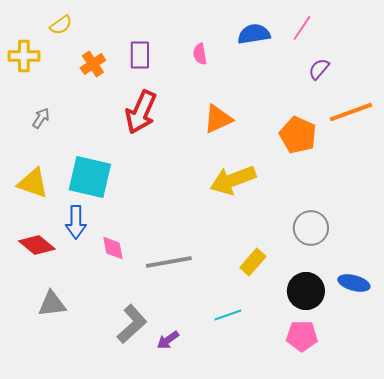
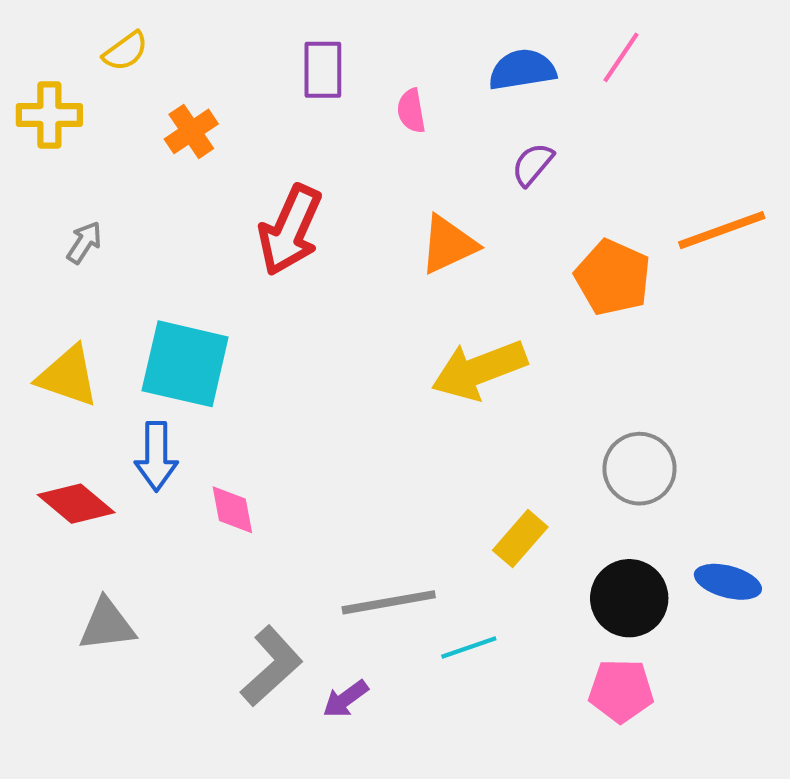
purple rectangle: (140, 55) -> (323, 70), moved
purple semicircle: (319, 69) -> (533, 164), moved
gray line: (169, 262) -> (389, 602), moved

